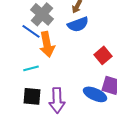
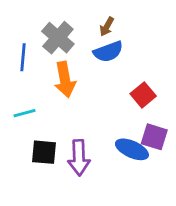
blue line: (31, 31) -> (23, 57), moved, turned 60
cyan line: (31, 68) -> (24, 113), moved

